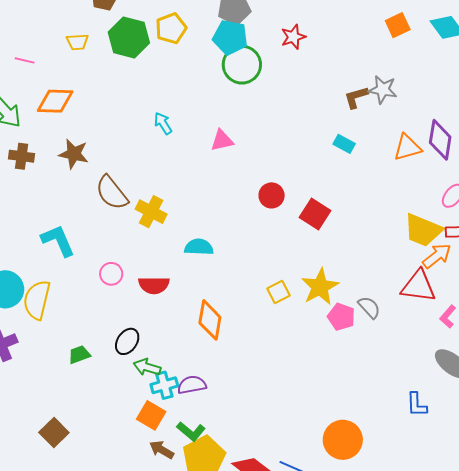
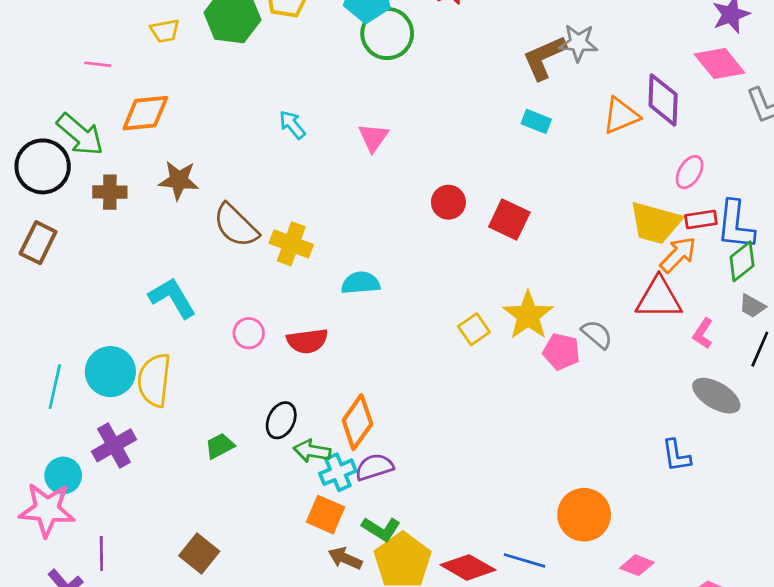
brown L-shape: (356, 97) -> (544, 57), size x1.4
pink triangle: (222, 140) -> (373, 137), turned -35
orange diamond: (210, 320) -> (357, 422), moved, turned 33

